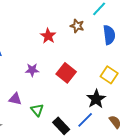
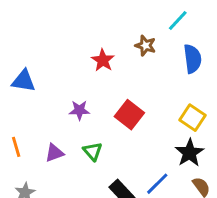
purple triangle: (15, 99) -> (54, 153), turned -32
black star: (96, 99) -> (190, 153), moved
green triangle: (37, 110) -> (93, 151), moved

